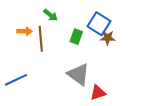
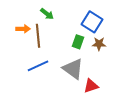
green rectangle: (76, 37) -> (78, 42), moved
brown star: (108, 38) -> (99, 44), moved
blue line: (16, 80) -> (38, 66), moved

